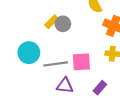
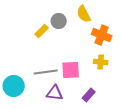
gray circle: (63, 24) -> (59, 21), moved
cyan circle: (29, 53) -> (14, 86), moved

